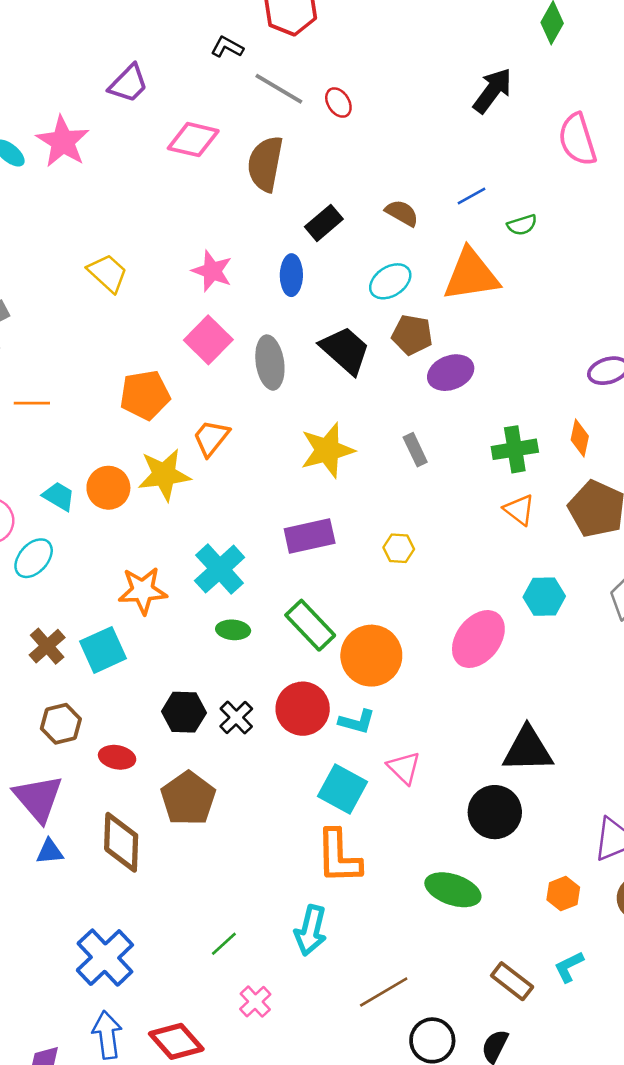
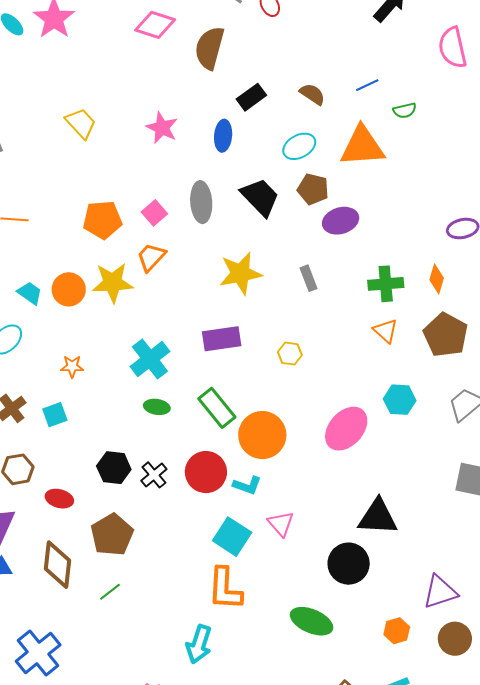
pink square: (208, 340) -> (154, 213), moved, size x0.7
orange star: (143, 591) -> (72, 366), moved, size x0.6
cyan square: (103, 650) -> (55, 415), size x0.7
green line: (224, 944) -> (110, 592), moved

